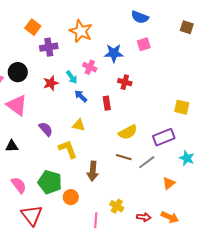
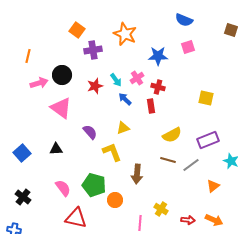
pink cross: (90, 67) -> (137, 78), moved, turned 32
red cross: (125, 82) -> (158, 87), moved
yellow square: (182, 107) -> (206, 98), moved
yellow triangle: (79, 125) -> (123, 128), turned -32
red triangle: (32, 215) -> (76, 218), turned -40

